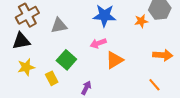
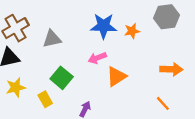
orange star: (141, 21) -> (132, 31), moved

